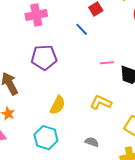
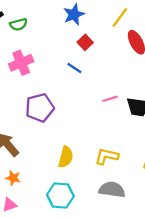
yellow L-shape: (101, 102) -> (107, 156), moved
gray semicircle: (92, 142) -> (112, 190), size x1.6

